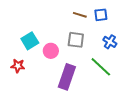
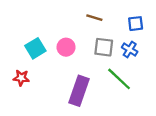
blue square: (101, 15) -> (136, 24), moved
gray square: (76, 40) -> (104, 47), moved
pink circle: (51, 51) -> (66, 47), moved

